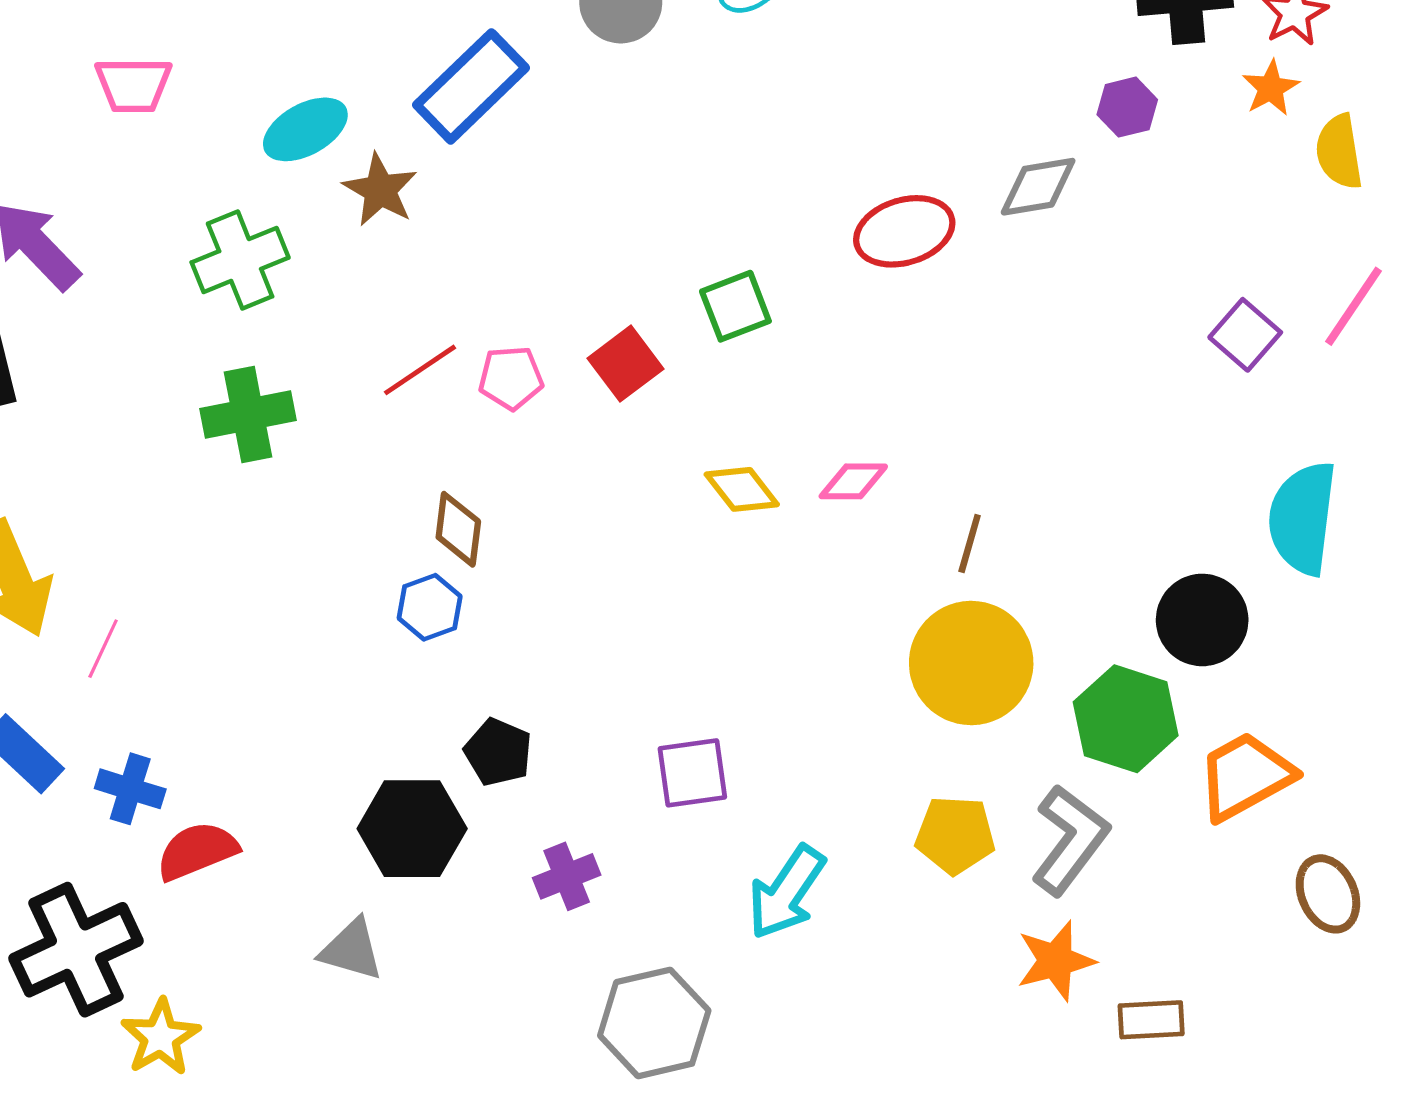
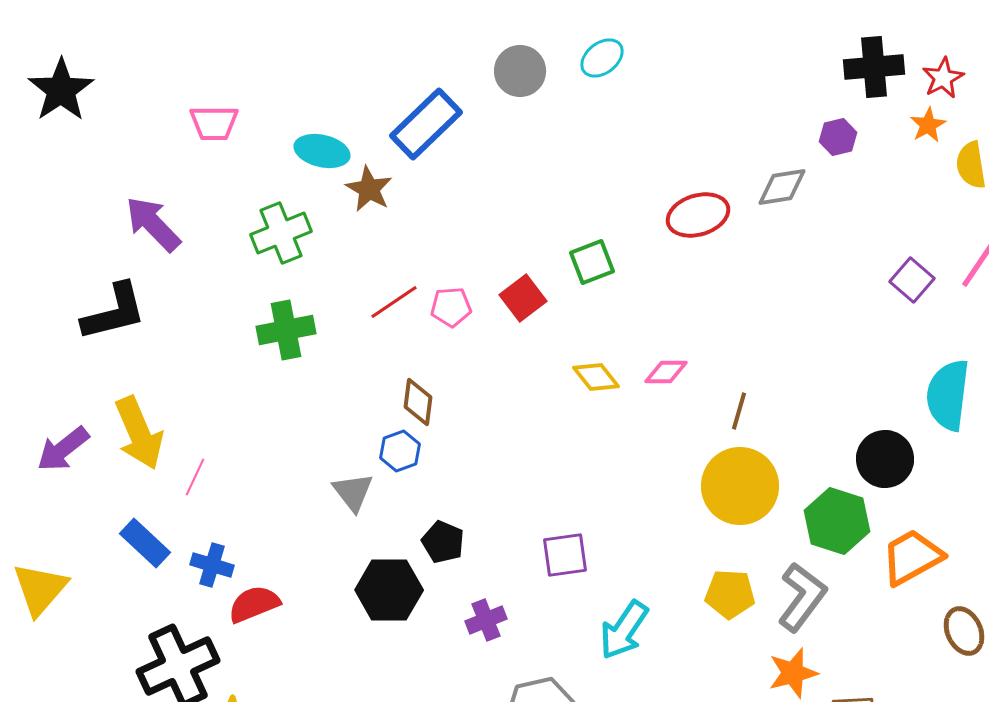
cyan ellipse: (305, 129) -> (322, 151), turned 42
gray triangle: (352, 950) -> (353, 492), moved, turned 36

